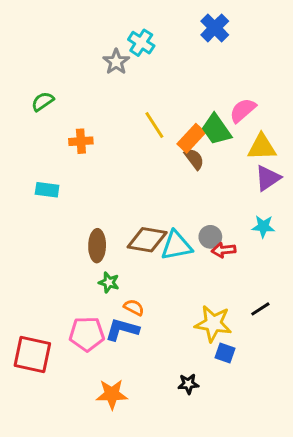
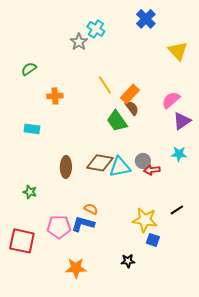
pink semicircle: (243, 110) -> (171, 100), moved
green trapezoid: (216, 129) -> (117, 121), moved
yellow triangle: (262, 147) -> (178, 51), moved, turned 50
green star: (109, 282) -> (30, 192), moved

